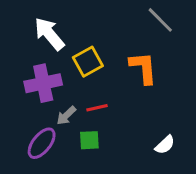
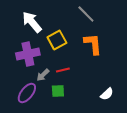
gray line: (160, 20) -> (86, 14), moved

